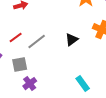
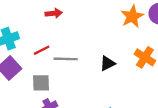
gray line: (37, 42) -> (66, 59), turned 30

